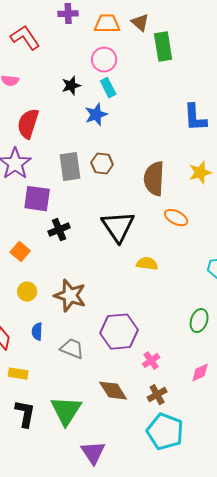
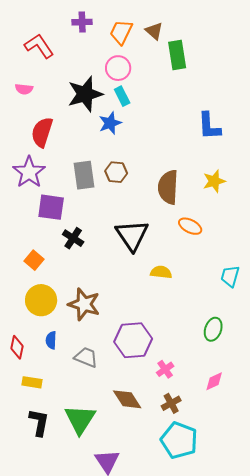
orange trapezoid: (107, 24) -> (121, 32), turned -64
black star: (71, 86) -> (85, 94), size x1.8
black cross: (59, 230) -> (73, 238), turned -35
yellow circle: (27, 292) -> (41, 300), size x1.6

